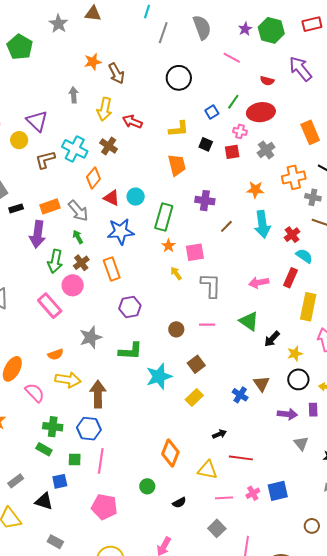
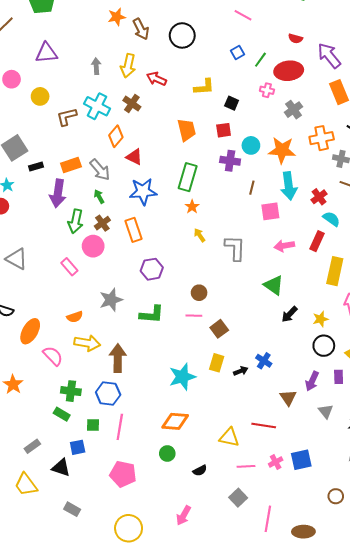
pink line: (232, 58) -> (243, 15), moved
purple arrow: (300, 69) -> (329, 56), moved
black circle: (179, 78) -> (182, 35), moved
gray arrow: (74, 95) -> (96, 66), moved
blue square: (212, 112) -> (237, 52), moved
purple triangle: (37, 121) -> (46, 53), moved, turned -50
red square: (232, 152) -> (224, 130), moved
orange trapezoid: (177, 165) -> (187, 130), moved
orange star: (255, 190) -> (282, 150), size x1.5
cyan circle: (136, 197) -> (251, 145), moved
brown line: (226, 226) -> (252, 188), turned -32
pink square: (195, 252) -> (270, 211), moved
pink rectangle: (50, 306) -> (69, 267), size x0.7
pink line: (207, 325) -> (194, 316), moved
black arrow: (272, 339) -> (289, 314), moved
cyan star: (159, 376) -> (182, 377), moved
brown triangle: (262, 384) -> (288, 398), moved
yellow rectangle: (194, 397) -> (217, 363), turned -30
purple arrow: (287, 414) -> (312, 381), turned 108
black arrow: (219, 434) -> (241, 371), moved
orange diamond: (170, 453) -> (175, 421), moved, turned 72

